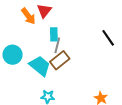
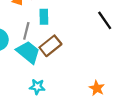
gray line: (57, 45) -> (26, 31), moved

